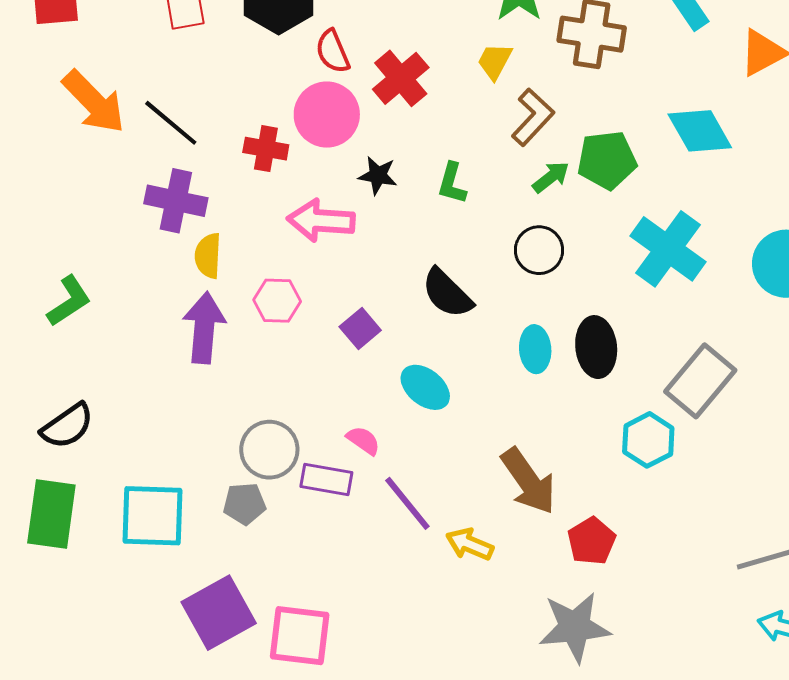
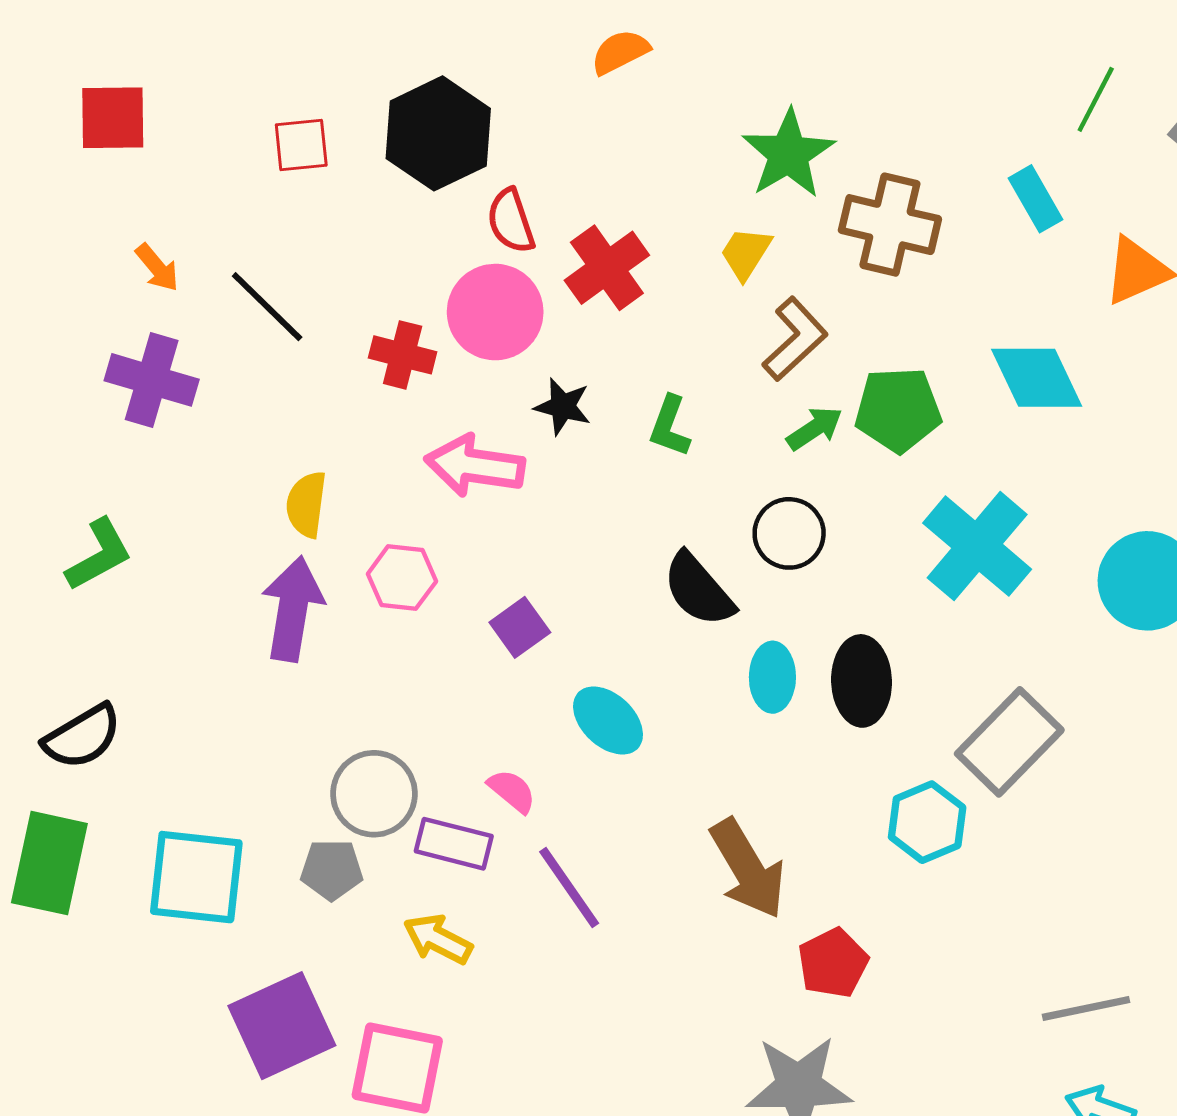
orange arrow: (94, 102) -> (157, 268), size x0.5
purple cross: (176, 201) -> (152, 380), moved
black semicircle: (447, 293) -> (698, 590), moved
yellow arrow: (470, 544) -> (438, 939), moved

